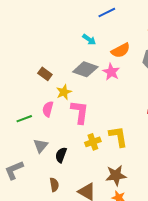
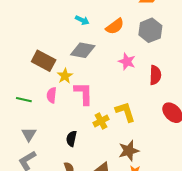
pink star: (111, 72) -> (127, 61), moved
brown rectangle: (45, 74) -> (44, 61), size x1.6
green line: (24, 119) -> (24, 100), moved, turned 42
gray triangle: (41, 146) -> (29, 134), moved

